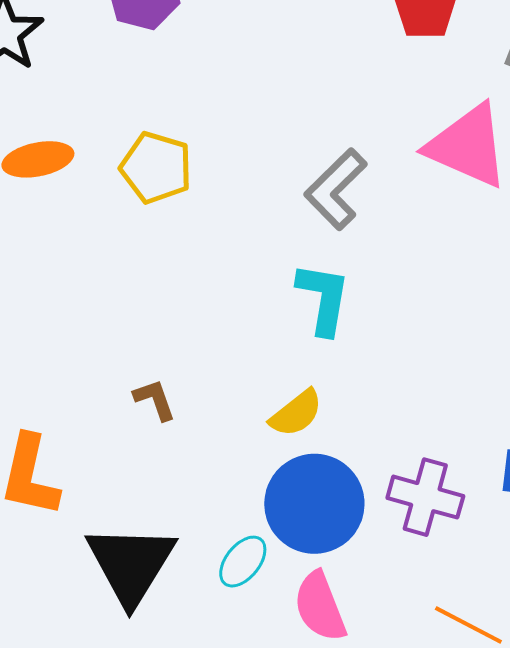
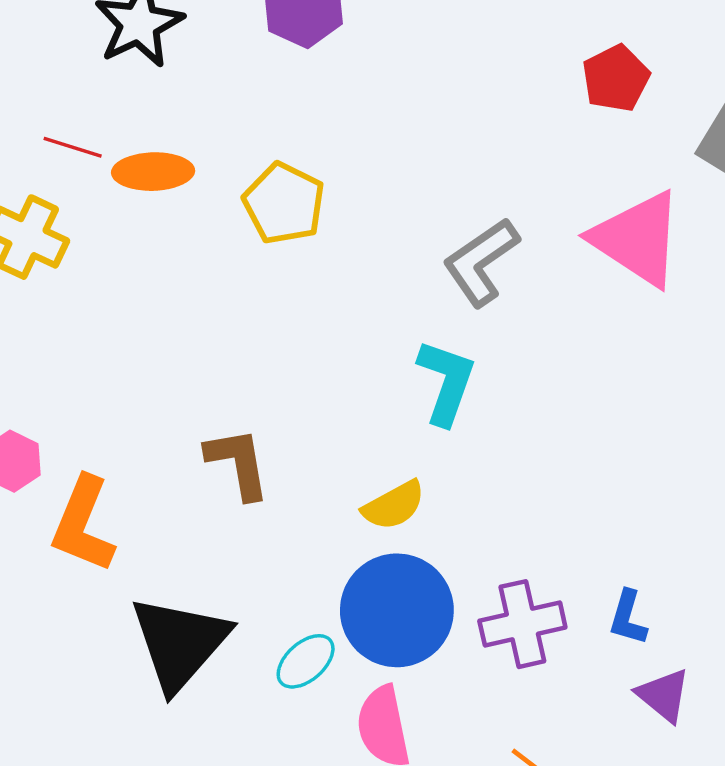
brown L-shape: (155, 400) -> (238, 463), size x1.5
purple cross: (425, 497) -> (522, 624), turned -38

